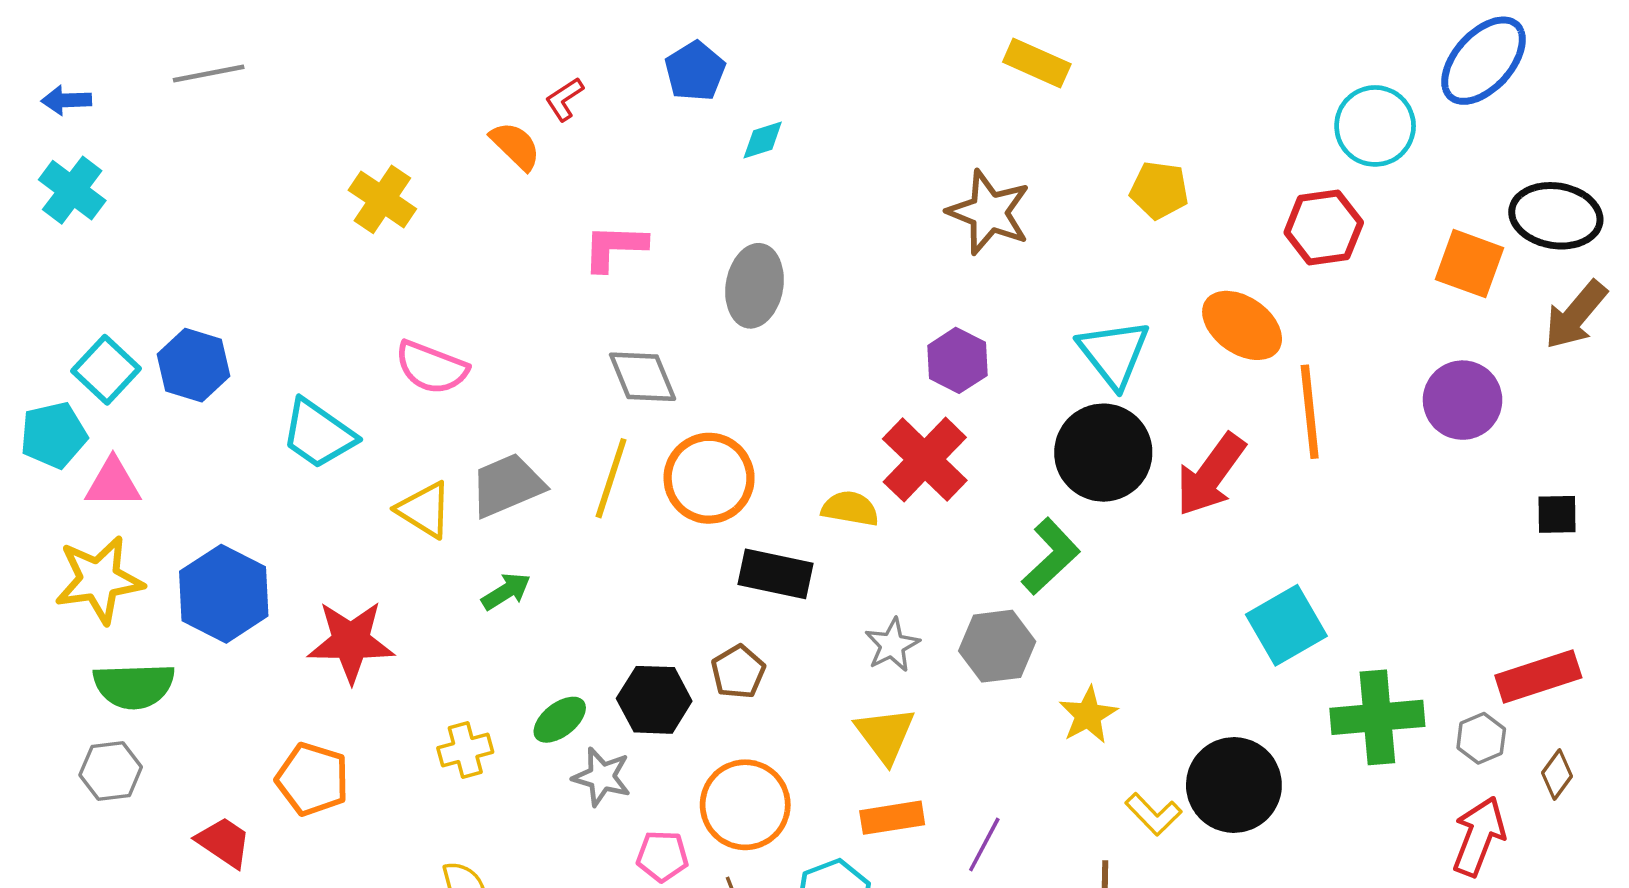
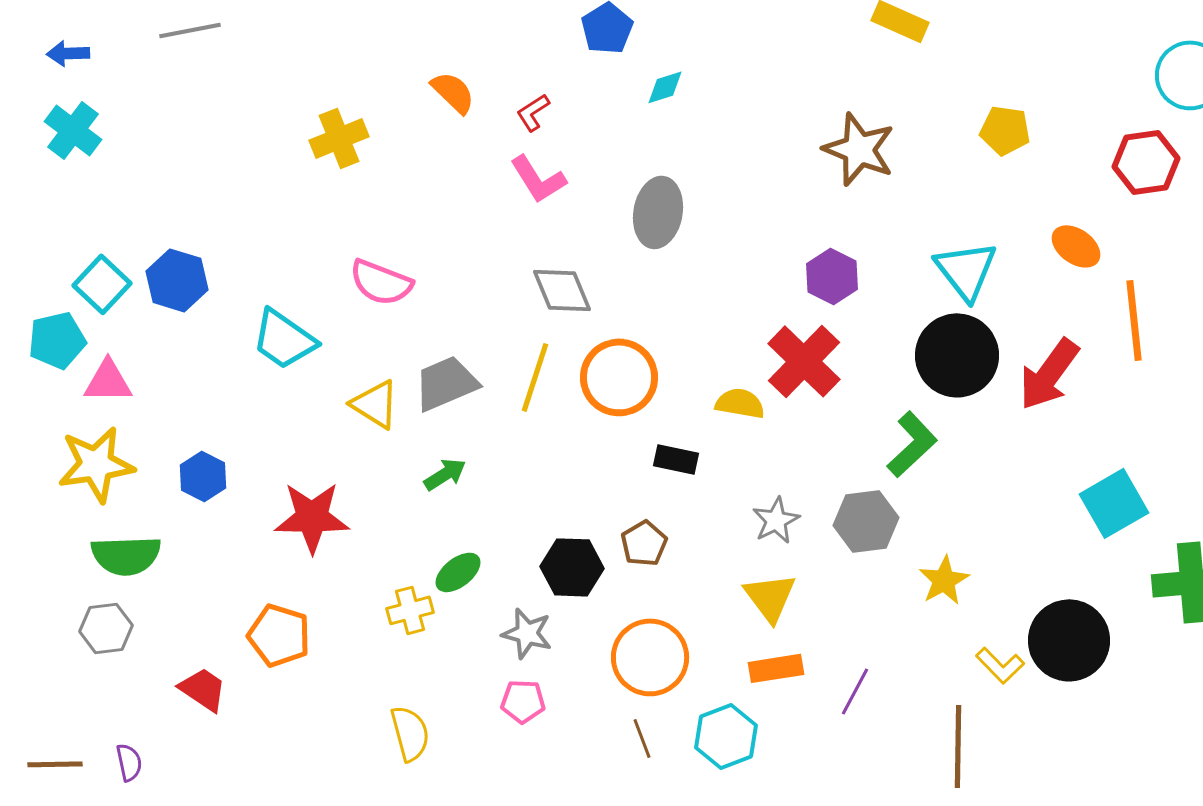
red L-shape: (564, 99) -> (533, 112), moved
yellow cross: (382, 199) -> (339, 138), turned 34
pink L-shape: (615, 247) -> (538, 179), turned -124
orange ellipse: (1242, 325) -> (1076, 246), size x0.7
black rectangle: (776, 574) -> (676, 459), size x0.7
blue hexagon: (224, 594) -> (203, 476), size x0.6
green ellipse: (560, 720) -> (458, 572), moved
pink pentagon: (662, 856) -> (523, 701), moved

